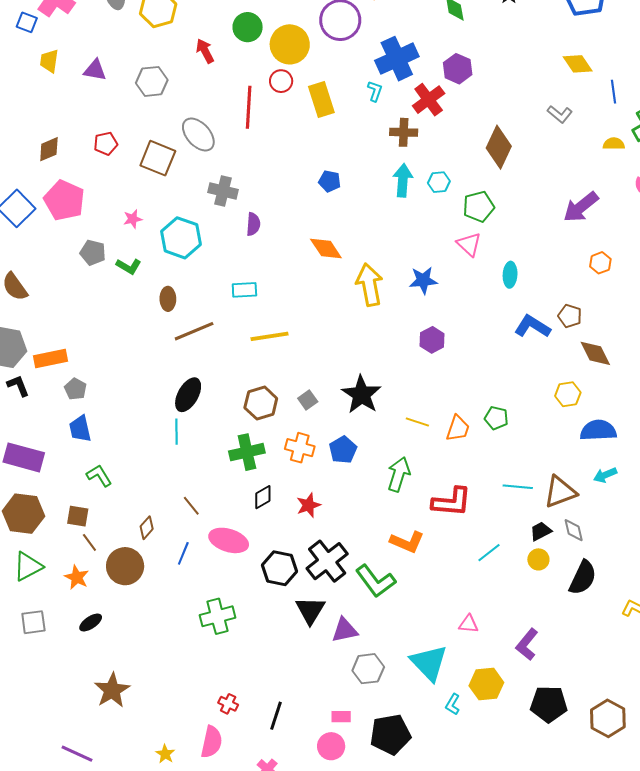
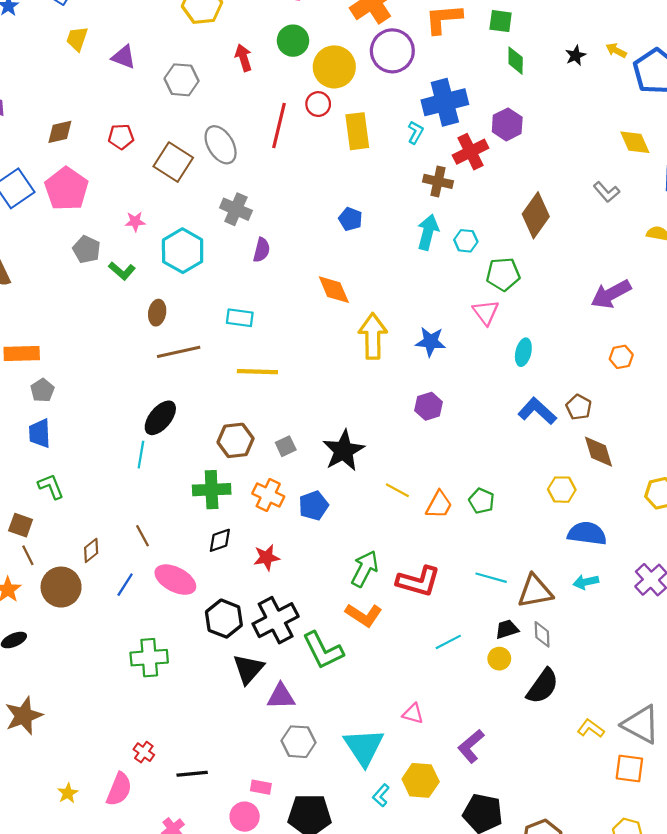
green arrow: (399, 474) -> (365, 569), moved
black line: (276, 716) -> (192, 774), turned 56

